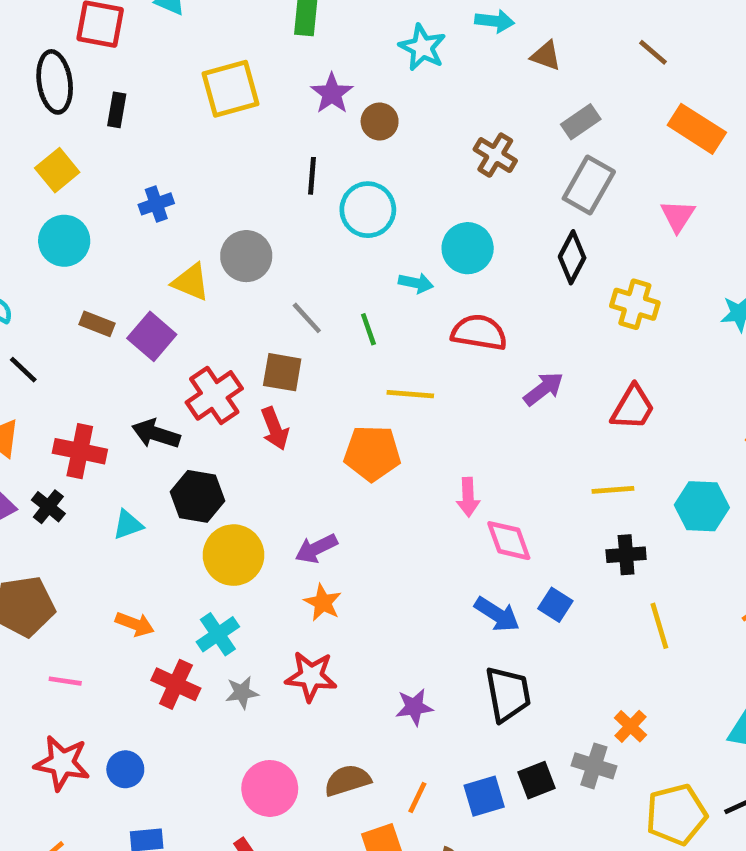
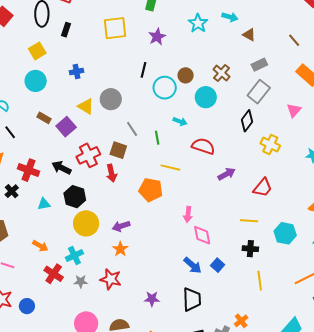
brown circle: (380, 121) -> (186, 75), moved
cyan circle: (468, 248) -> (206, 97), moved

